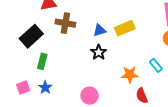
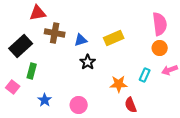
blue triangle: (100, 30) -> (81, 40), moved
cyan rectangle: (156, 65) -> (145, 75), turned 64
pink square: (23, 88) -> (13, 87), moved, turned -32
blue star: (45, 88) -> (45, 100), moved

